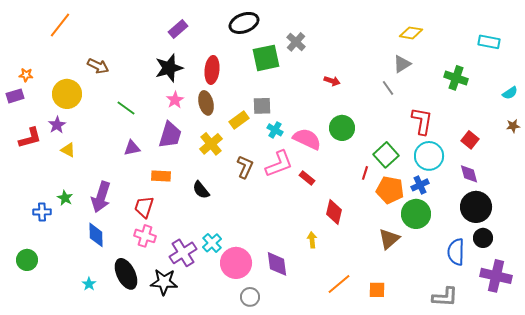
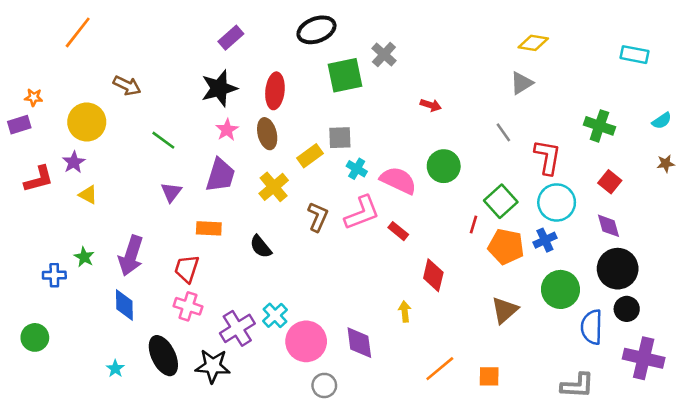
green cross: (456, 78) -> (599, 126), moved
gray line: (388, 88) -> (503, 132), moved
purple triangle: (132, 148) -> (171, 192), turned -42
green circle: (416, 214) -> (560, 289), moved

